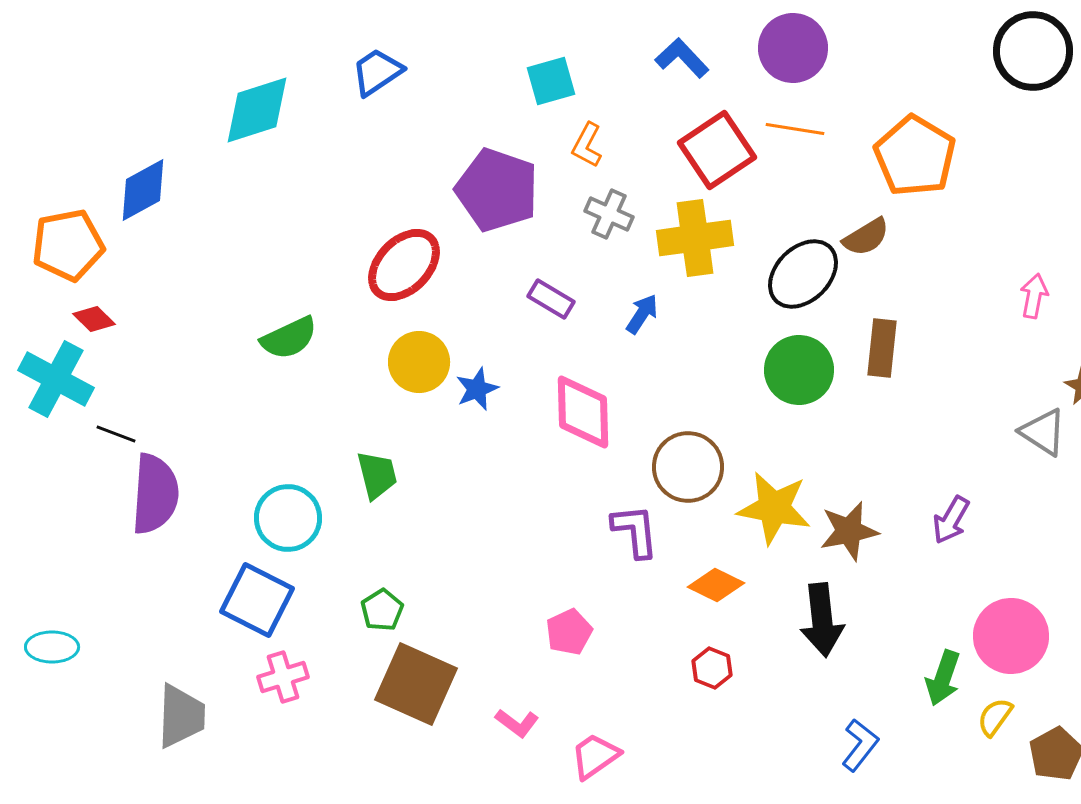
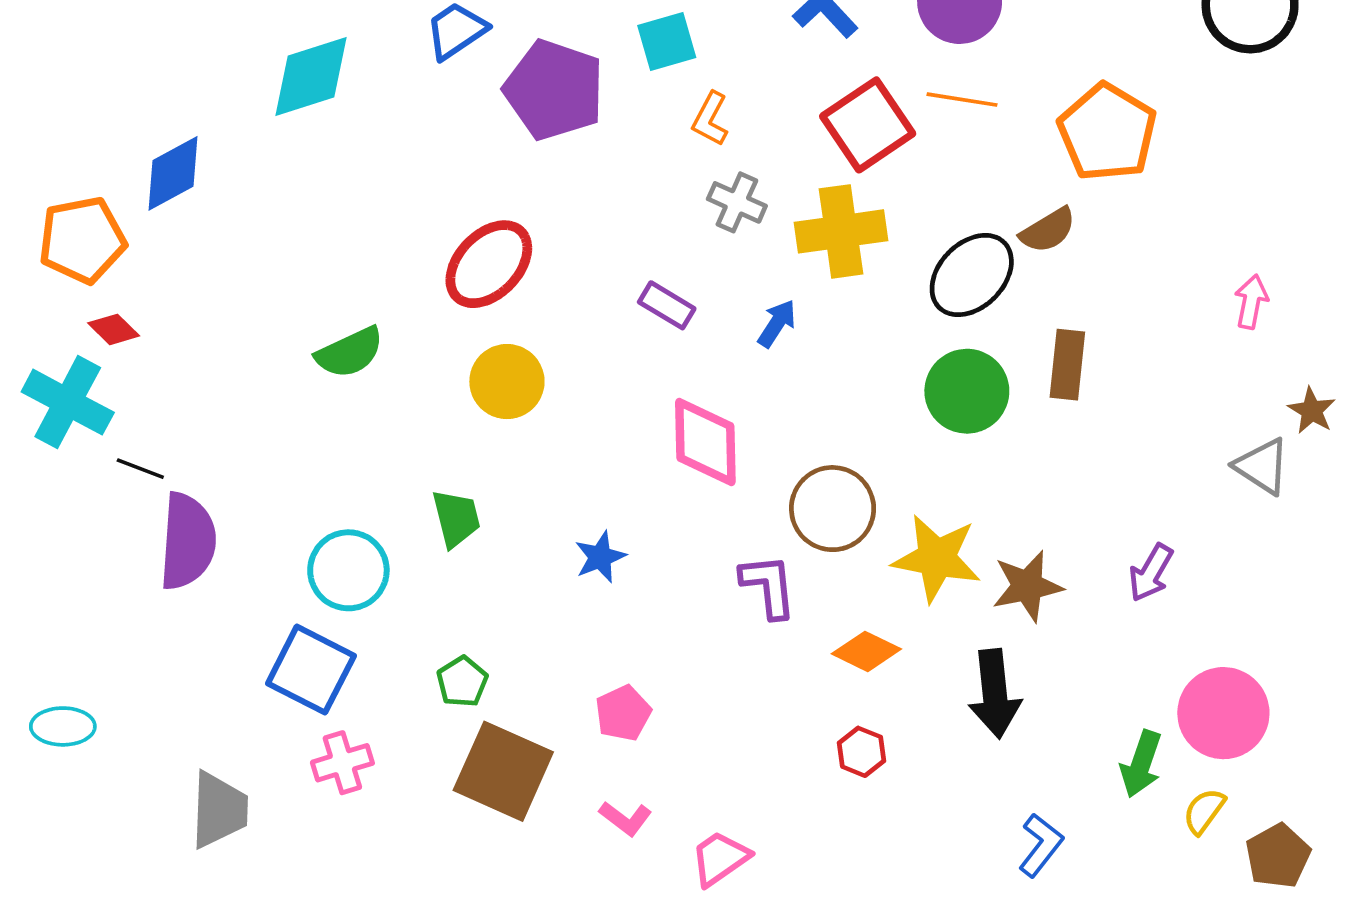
purple pentagon: (497, 190) -> (554, 90), moved
blue star: (477, 389) -> (600, 557), moved
pink pentagon: (569, 632) -> (623, 713), moved

